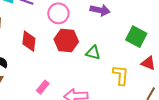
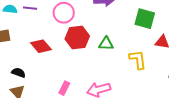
red diamond: (29, 41) -> (41, 46), turned -35

